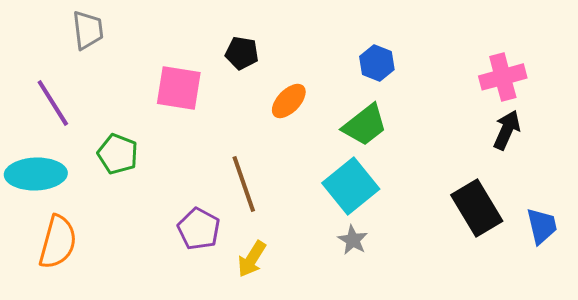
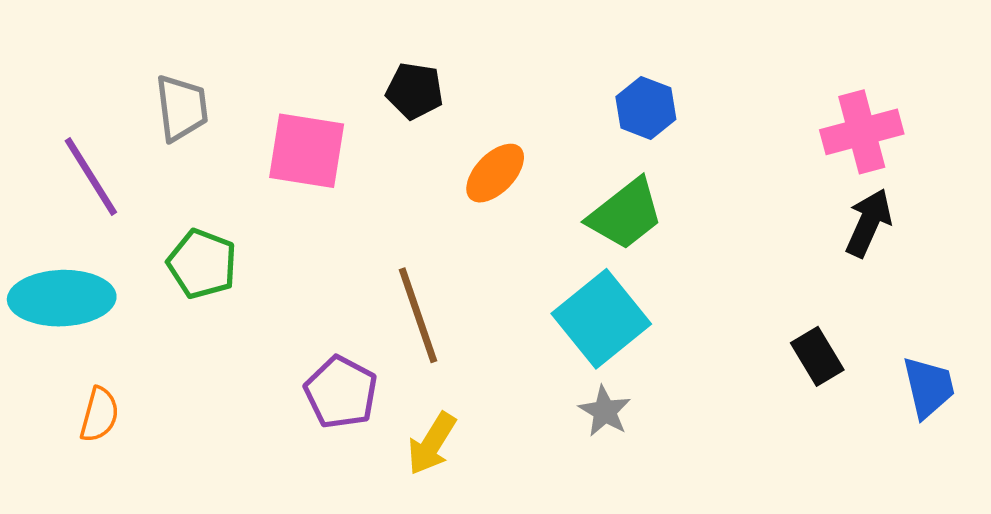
gray trapezoid: (88, 30) -> (182, 108), moved
black rectangle: (477, 208) -> (817, 356), size x0.6
orange semicircle: (58, 242) -> (99, 415), size x0.6

